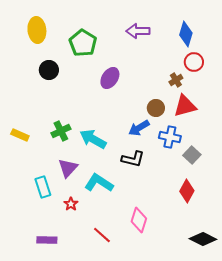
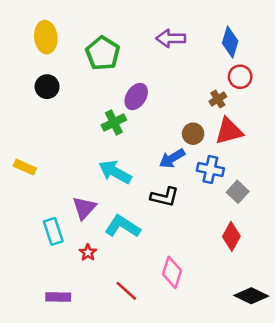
black circle: (49, 70) -> (47, 87), moved
green cross: (61, 131) -> (114, 123), moved

